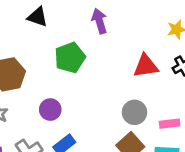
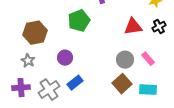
pink rectangle: (170, 124) -> (148, 59), moved, turned 56

